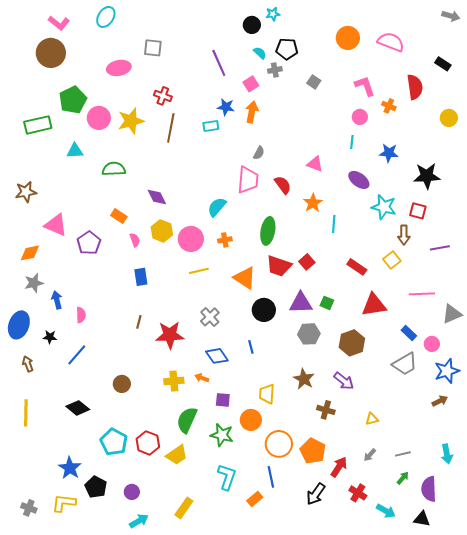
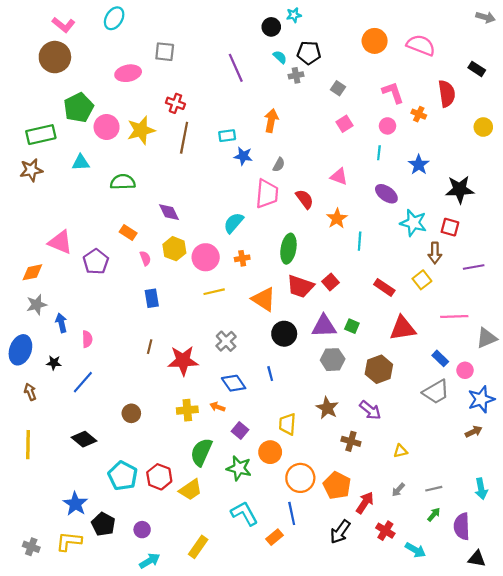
pink square: (251, 84) -> (344, 124), moved
blue star: (226, 107) -> (243, 156), moved
blue star: (389, 153) -> (419, 165), turned 30
brown star: (26, 192) -> (31, 170), moved
purple square: (223, 400) -> (240, 431), turned 35
cyan L-shape: (227, 477) -> (244, 513), turned -48
black triangle: (422, 519) -> (477, 559), moved

